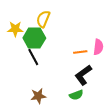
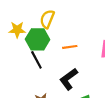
orange line: (80, 52) -> (70, 47), moved
black L-shape: (83, 75) -> (69, 79), moved

